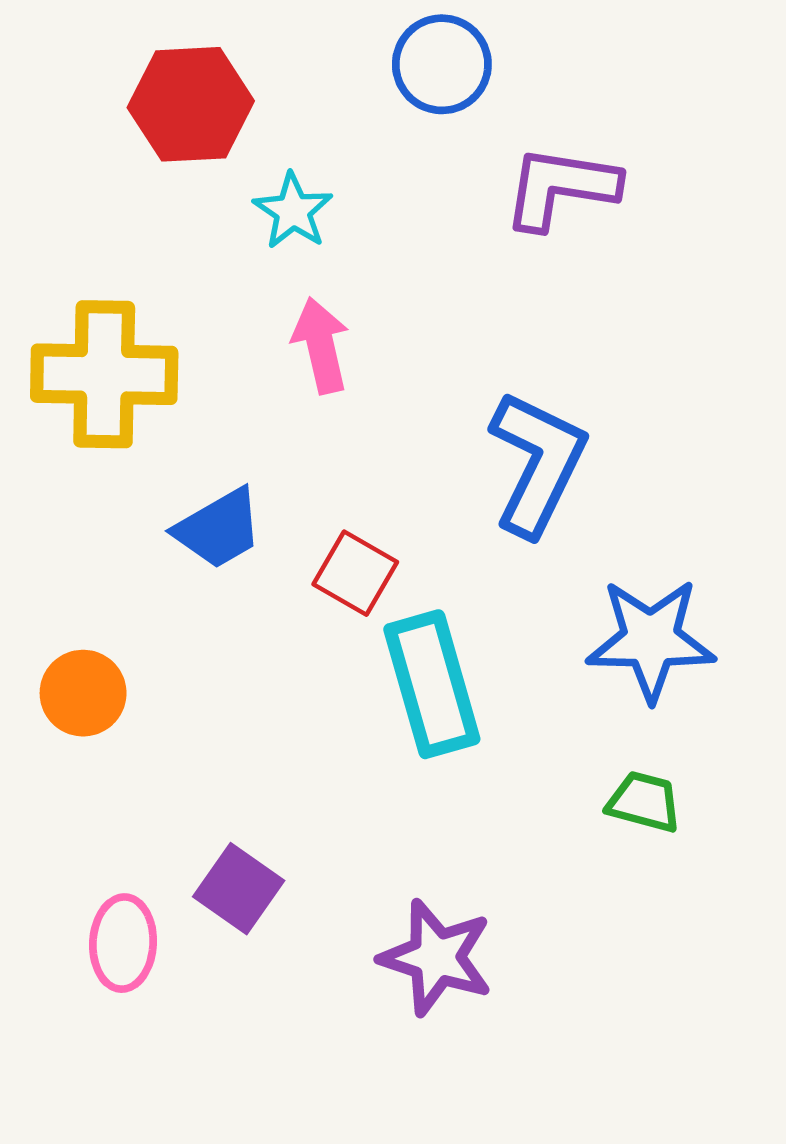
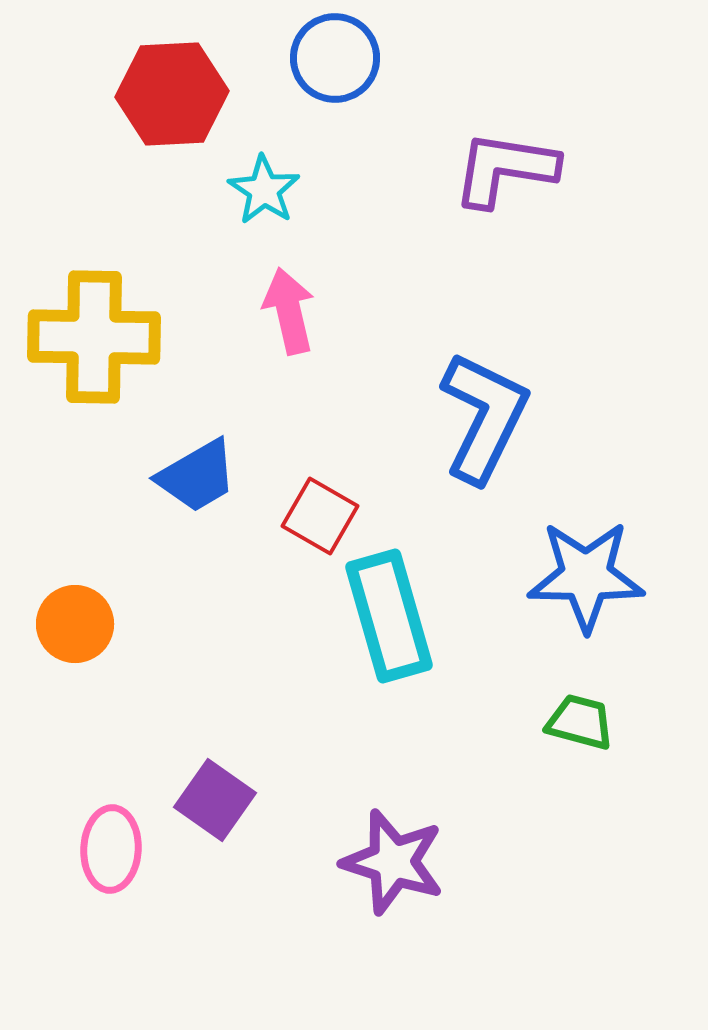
blue circle: (442, 64) -> (335, 58), moved

